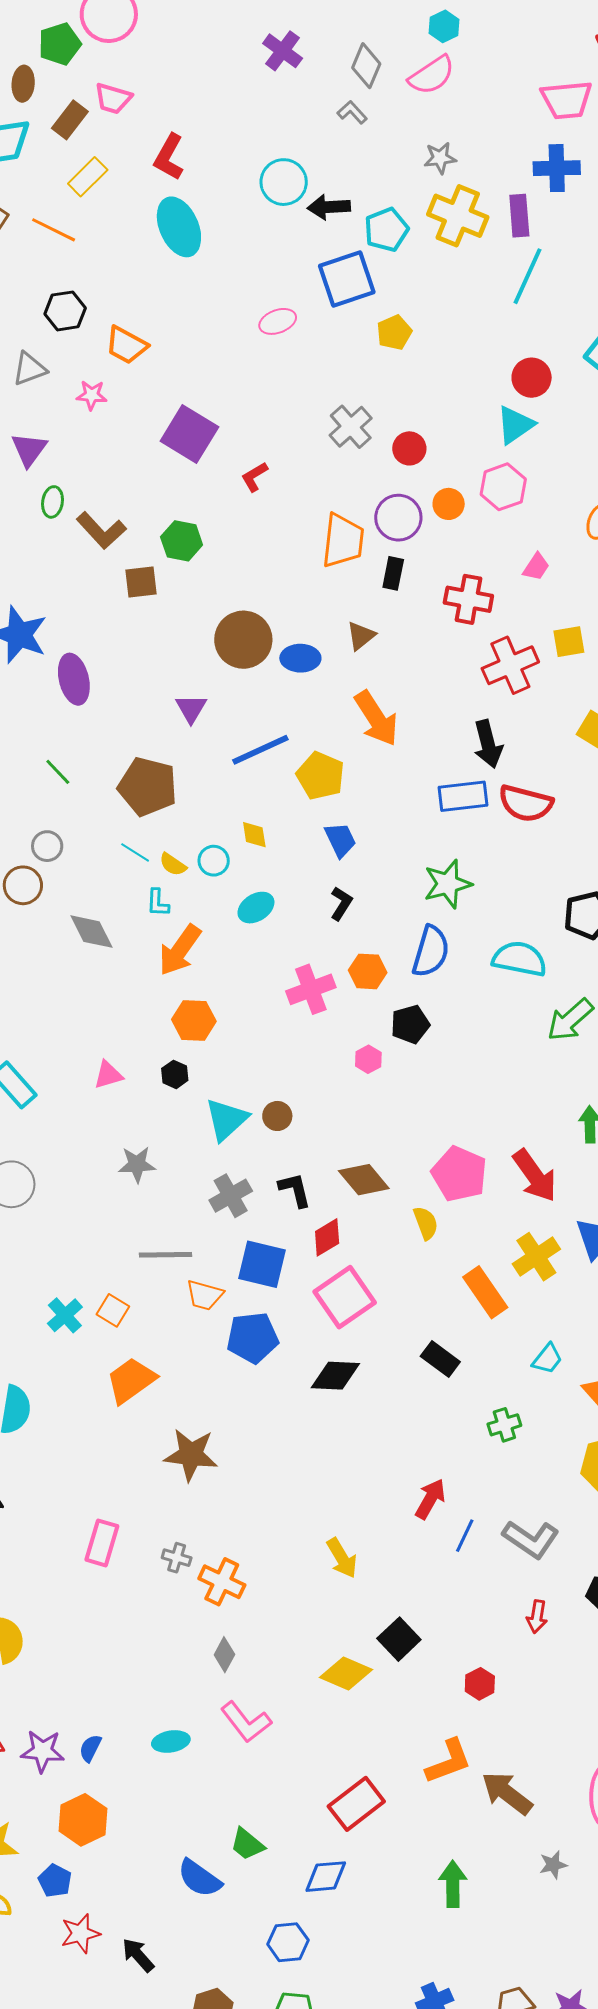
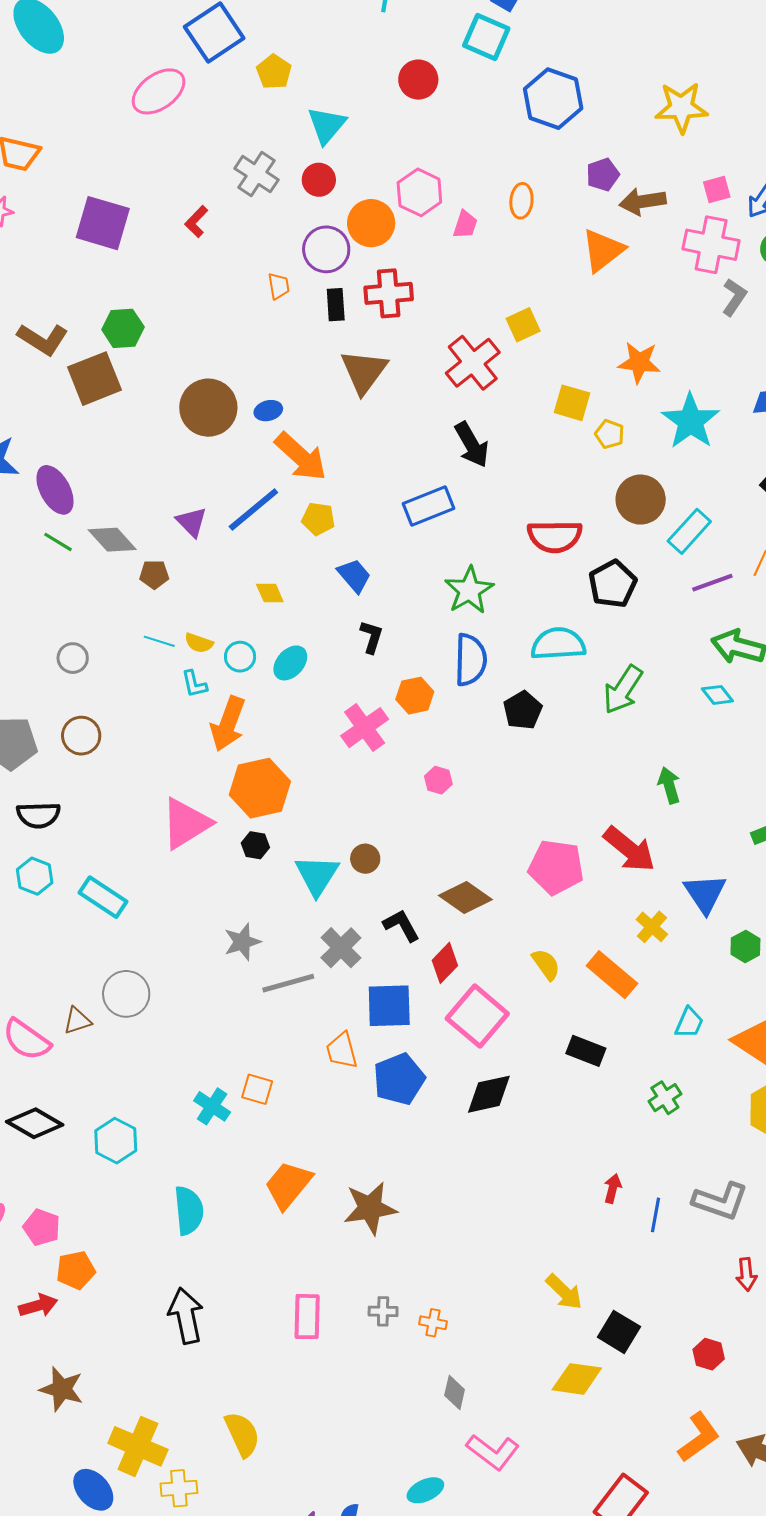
pink ellipse: (278, 321) -> (159, 91), size x1.5
cyan triangle: (515, 425) -> (327, 125), moved
red L-shape: (254, 477) -> (196, 222), moved
orange circle: (449, 504) -> (371, 223), size x1.5
orange trapezoid: (343, 541) -> (279, 286), size x0.5
pink trapezoid: (536, 567) -> (465, 225), moved
brown square: (141, 582) -> (94, 379), size x1.5
red cross: (468, 599) -> (389, 293), moved
brown triangle: (361, 636) -> (364, 371), moved, size x1.6
blue ellipse: (300, 658) -> (268, 411), size x0.7
purple triangle: (191, 708) -> (192, 522), moved
orange arrow: (376, 718) -> (301, 457), moved
green line: (58, 772) -> (58, 542), moved
yellow pentagon: (320, 776) -> (318, 519), size x0.7
brown pentagon: (148, 787) -> (154, 574), size x0.5
blue rectangle: (463, 796) -> (429, 506), moved
red semicircle: (526, 803) -> (555, 536), moved
cyan circle: (214, 861) -> (240, 657), moved
brown circle: (23, 885) -> (81, 736), moved
gray diamond: (92, 932) -> (112, 540), moved
orange hexagon: (194, 1020) -> (260, 788), size x1.4
black pentagon: (410, 1024) -> (523, 710), moved
pink triangle: (108, 1075) -> (186, 823), moved, size x1.8
yellow semicircle: (426, 1223) -> (546, 964), moved
gray line: (165, 1255) -> (288, 983), moved
yellow cross: (536, 1257) -> (652, 927), size x0.7
orange trapezoid: (205, 1295) -> (342, 1051), turned 75
orange trapezoid: (131, 1380) -> (288, 1185), moved
red arrow: (430, 1499) -> (613, 1188), size x0.7
yellow arrow: (342, 1558) -> (564, 1292), moved
orange cross: (222, 1582) -> (433, 1323), size x0.6

